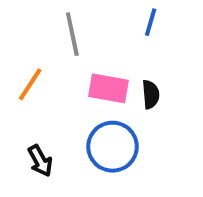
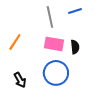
blue line: (151, 22) -> (75, 11), turned 56
gray line: (72, 34) -> (50, 17), moved

